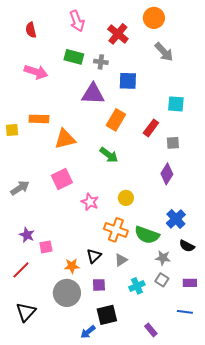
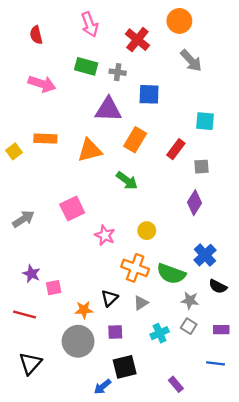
yellow square: (12, 130) -> (14, 151), turned -32
orange triangle: (65, 139) -> (90, 150), moved
red line: (21, 270) -> (24, 314), turned 60

